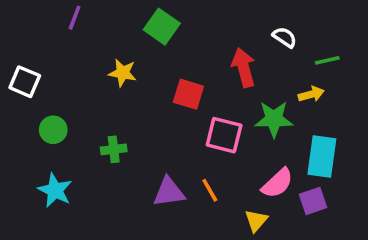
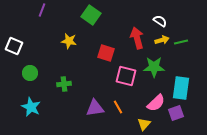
green line: (327, 60) -> (181, 42), moved
yellow arrow: (311, 94) -> (162, 40), moved

